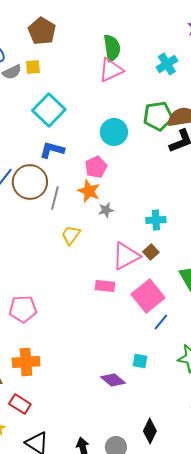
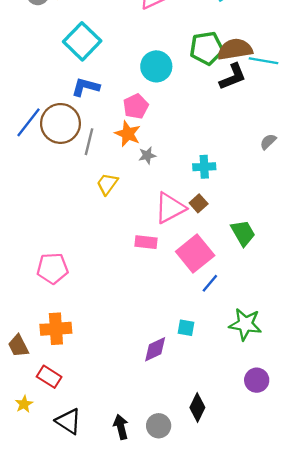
purple diamond: (113, 380) -> (155, 349), turned -65

